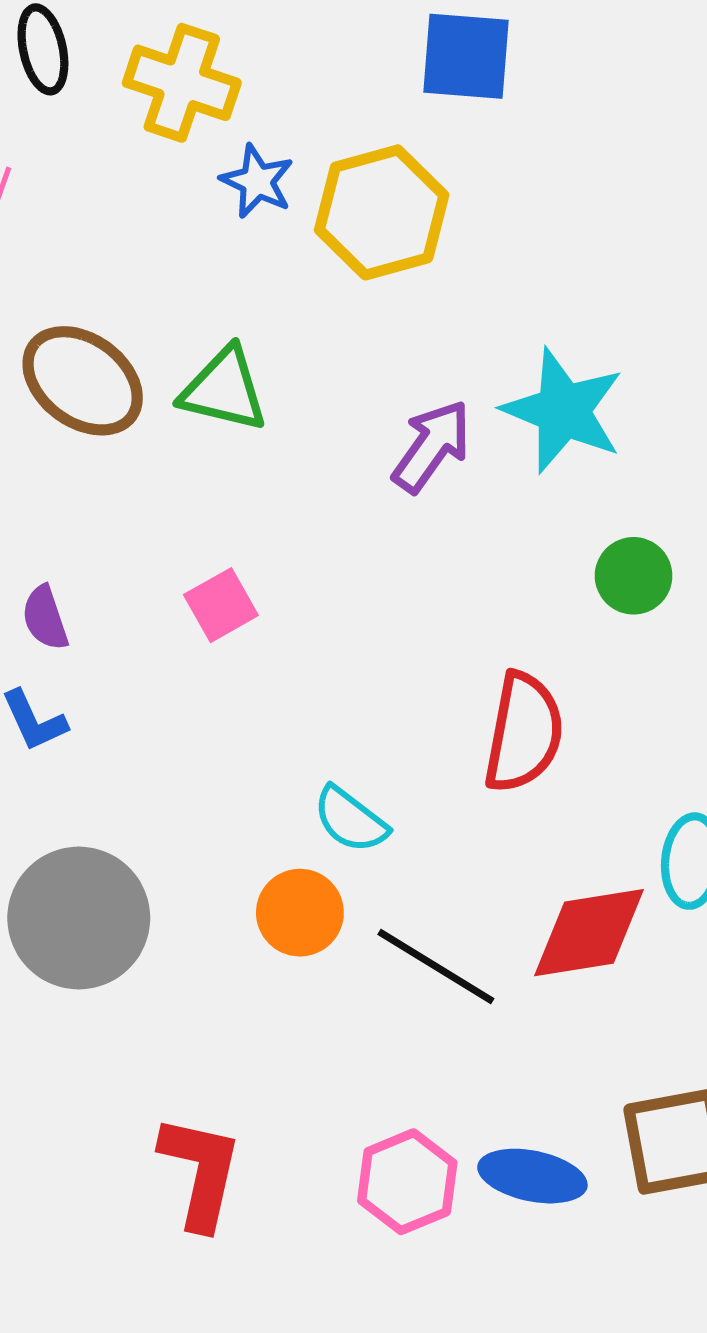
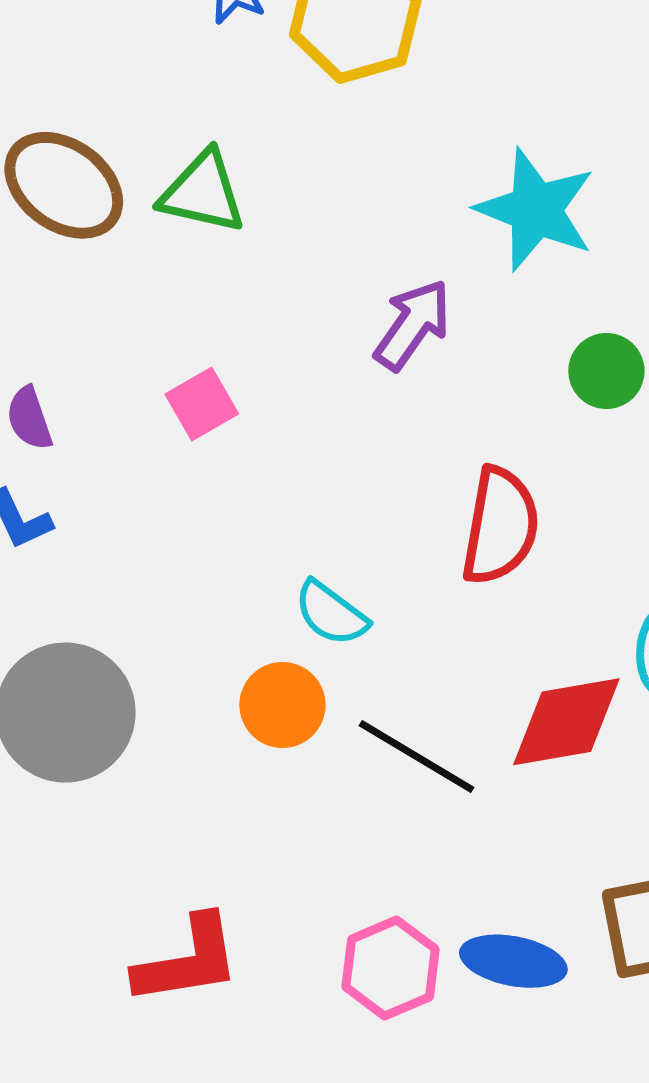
purple arrow: (432, 446) -> (413, 325), moved
red L-shape: (200, 1172) -> (187, 960), turned 69

